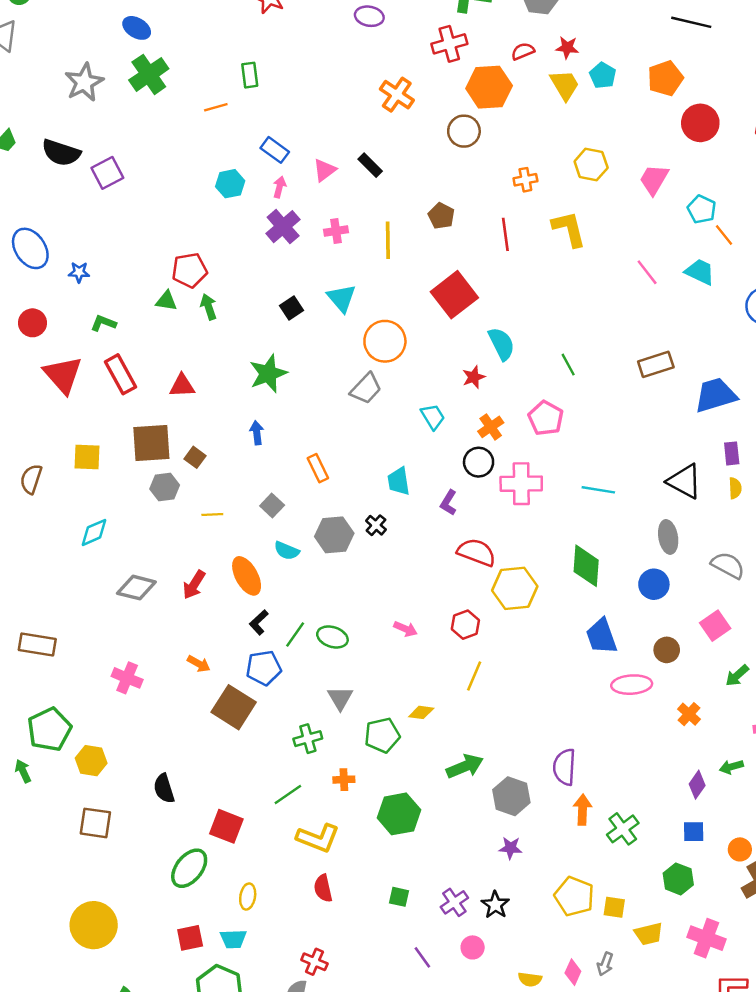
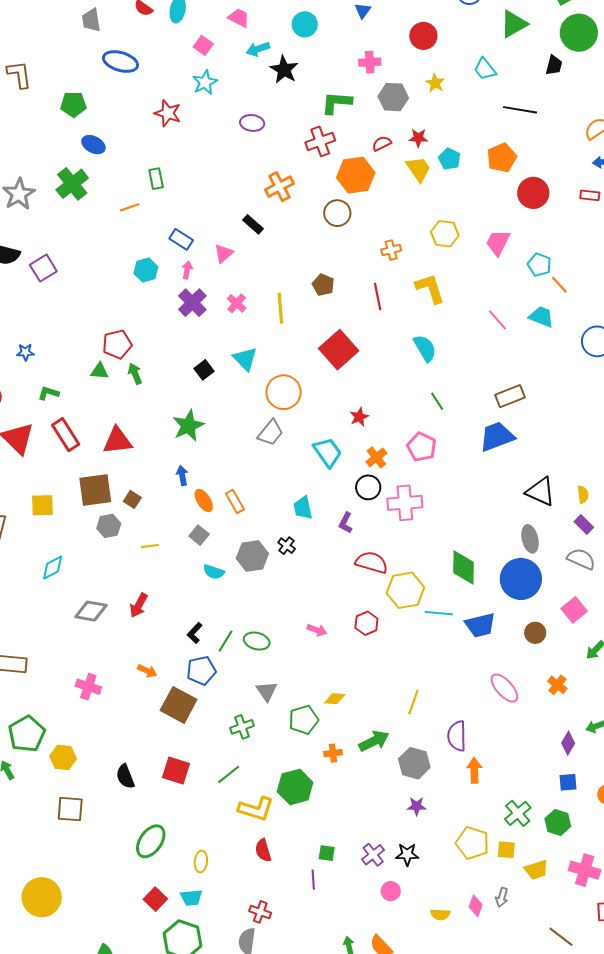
blue ellipse: (137, 28) -> (93, 145), moved
orange cross: (397, 95) -> (279, 187), turned 32
black rectangle: (370, 165) -> (253, 224), moved
pink cross: (336, 231) -> (237, 303), turned -36
cyan semicircle: (501, 344) -> (425, 348), moved
red triangle: (182, 386) -> (117, 441), size x1.4
blue trapezoid: (716, 395) -> (497, 437), moved
cyan trapezoid: (433, 417) -> (328, 452), size x1.4
purple rectangle: (732, 453) -> (584, 525), moved, turned -36
cyan line: (598, 490) -> (439, 613), moved
orange ellipse: (247, 576) -> (204, 501), moved, size x0.7
blue circle: (654, 584) -> (521, 579), size x1.6
blue trapezoid: (601, 636) -> (480, 625), turned -80
yellow line: (474, 676) -> (413, 702), moved
pink ellipse: (632, 685) -> (504, 688), moved, turned 56
orange cross: (344, 780) -> (333, 753), moved
green hexagon: (399, 814) -> (295, 787), moved
red square: (226, 826) -> (176, 771), moved
green cross: (623, 829) -> (518, 813), moved
black star: (495, 905) -> (407, 854), turned -30
yellow circle: (94, 925) -> (42, 897), moved
red square: (190, 938) -> (155, 899), turned -30
purple line: (422, 957) -> (313, 880), moved, turned 36

